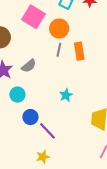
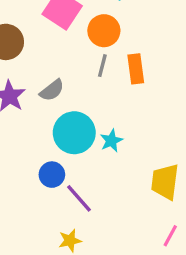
cyan circle: (17, 95) -> (74, 133), moved, size x1.6

